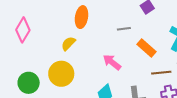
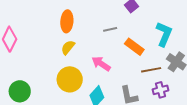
yellow semicircle: (68, 44) -> (68, 47), moved
yellow circle: (61, 74) -> (70, 79), moved

